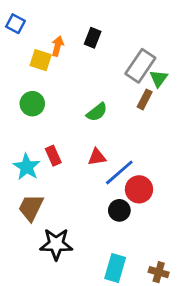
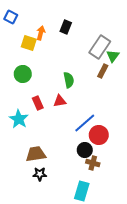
green semicircle: (97, 112) -> (69, 80), turned -63
red rectangle: (53, 156) -> (38, 103), moved
red triangle: (97, 157) -> (60, 101), moved
brown trapezoid: (31, 208) -> (36, 154), moved, turned 55
black star: (56, 244) -> (40, 174), size x0.6
brown cross: (159, 272) -> (93, 163), moved

